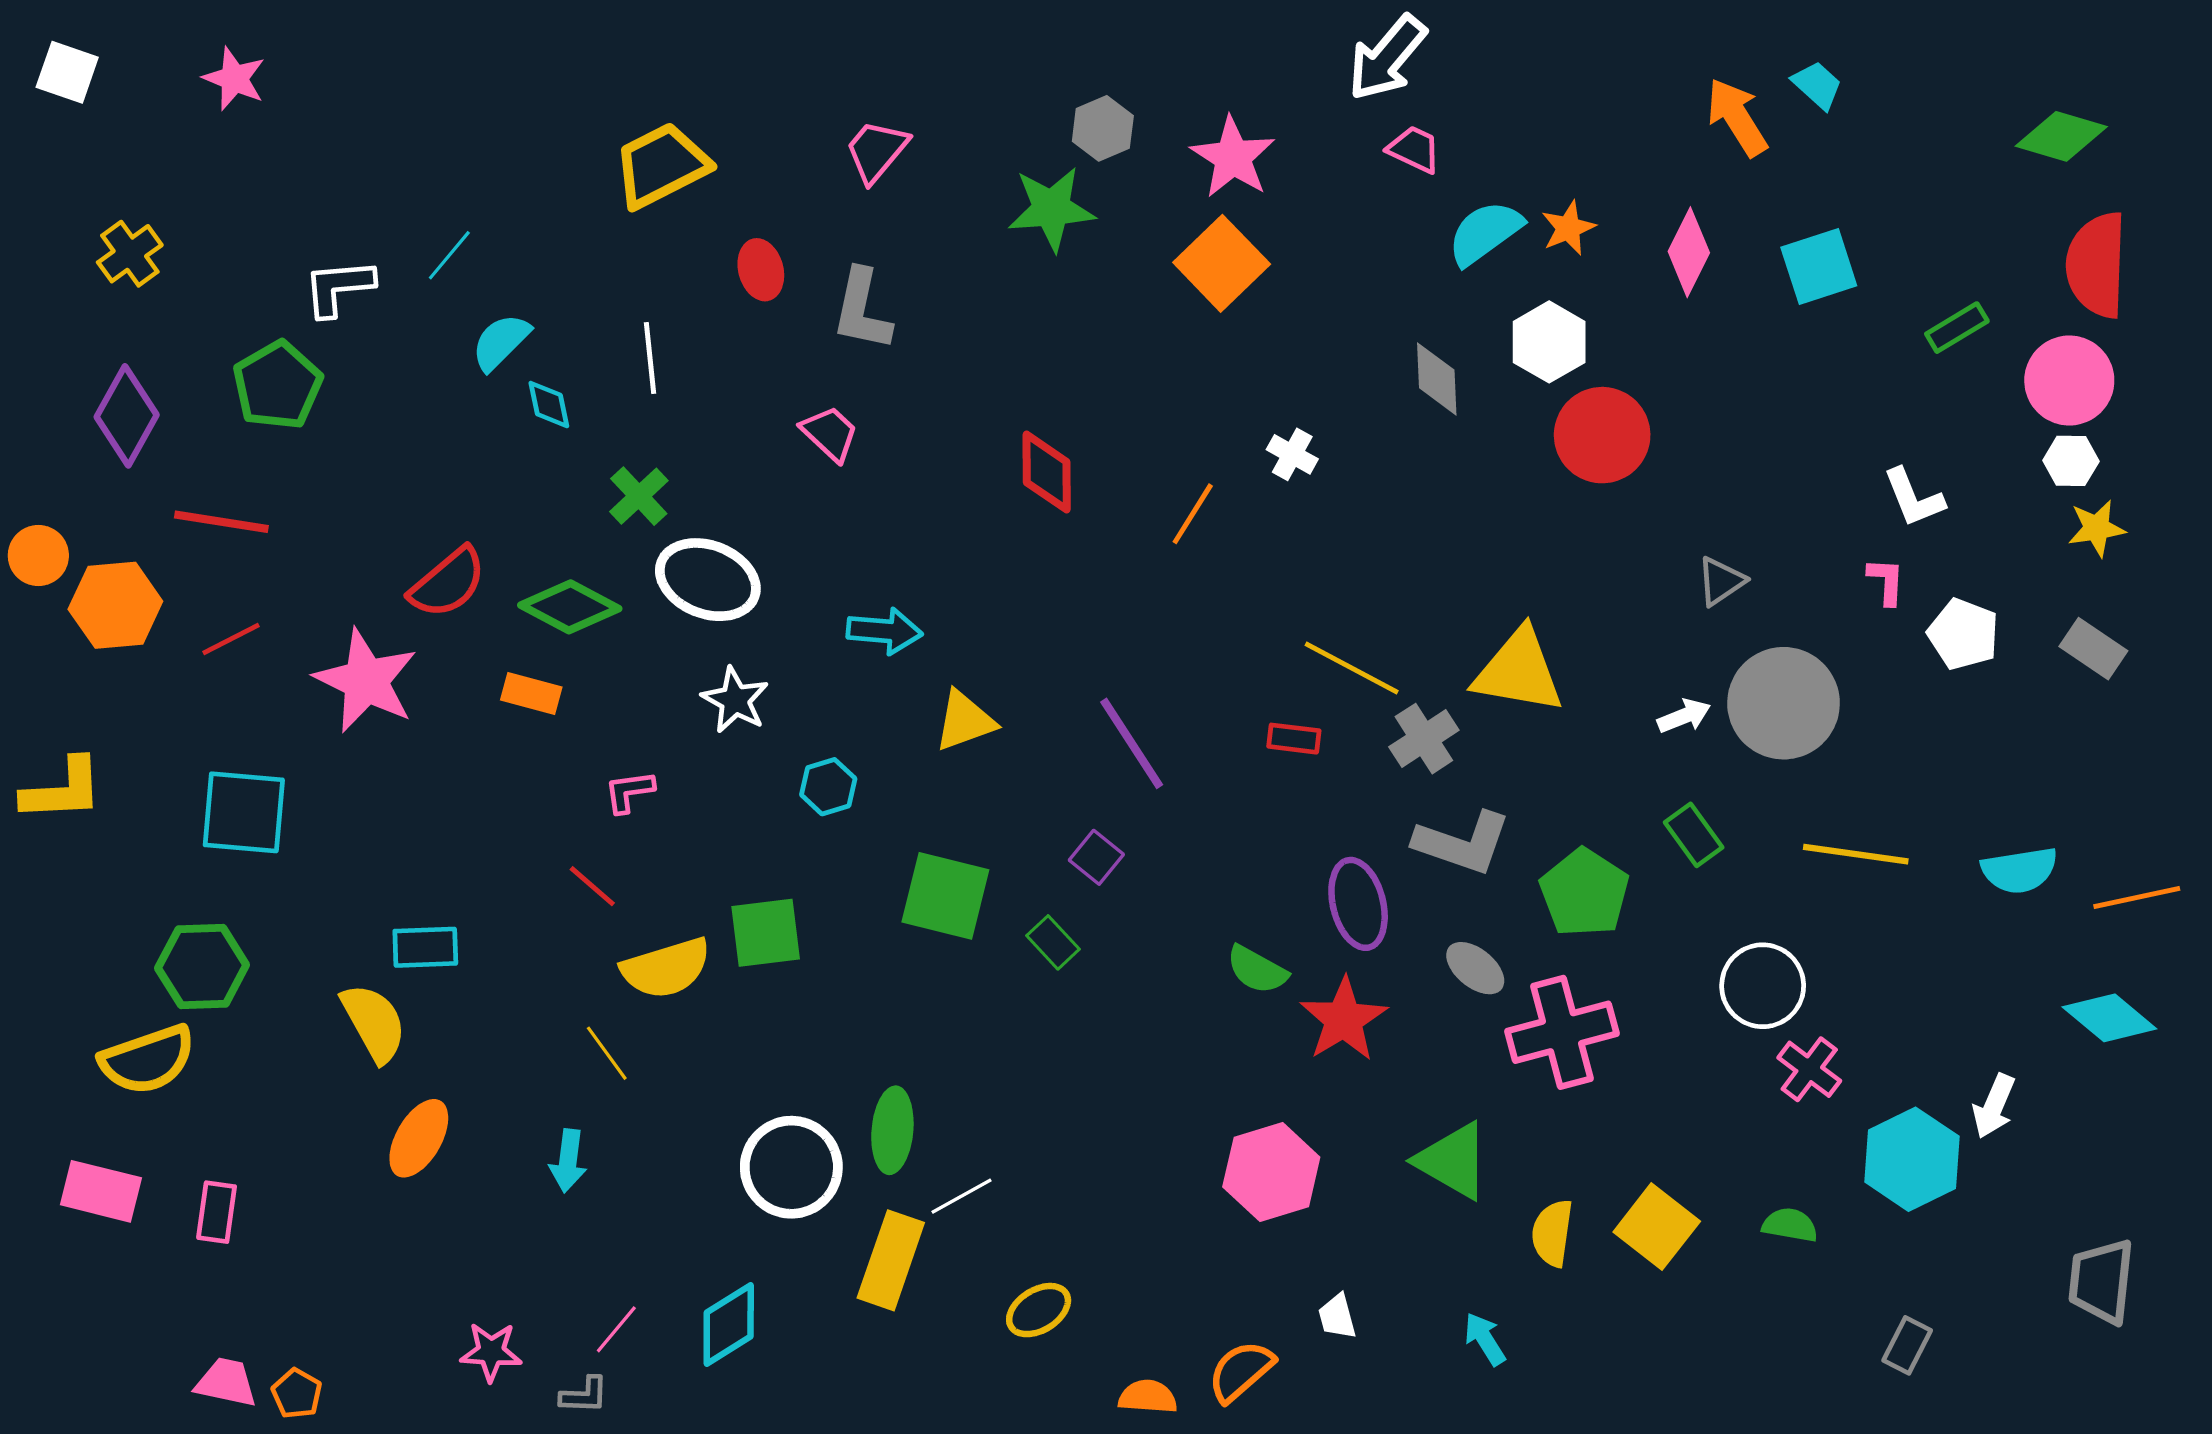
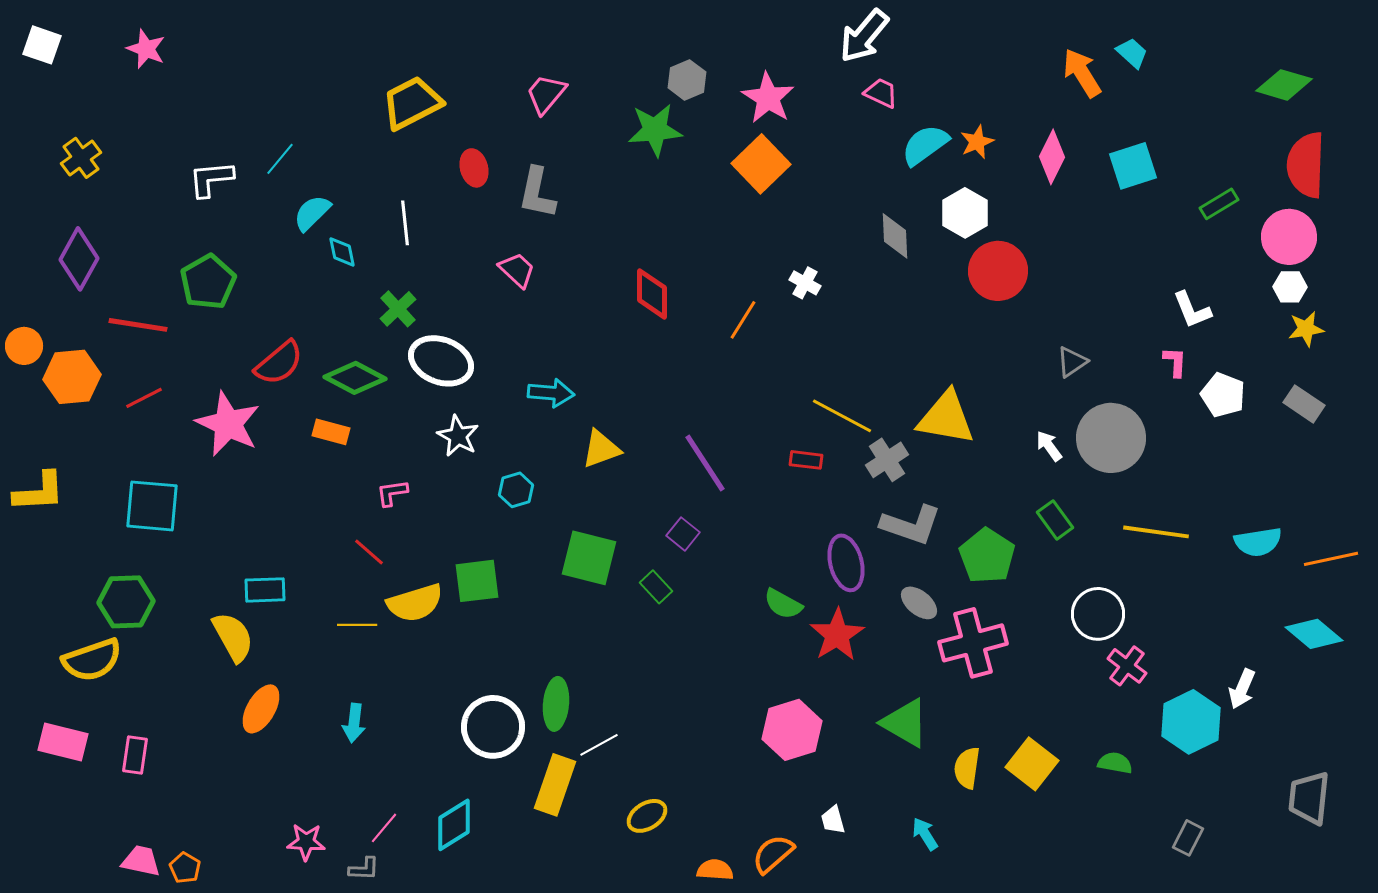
green pentagon: (278, 385) -> (208, 282), moved
white arrow: (1684, 716) -> (1049, 446), turned -104
yellow line: (607, 1053) -> (357, 625), moved, turned -54

